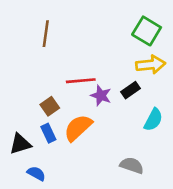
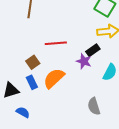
purple star: (101, 95) -> (84, 61), moved
gray semicircle: (132, 165) -> (94, 106), turned -126

